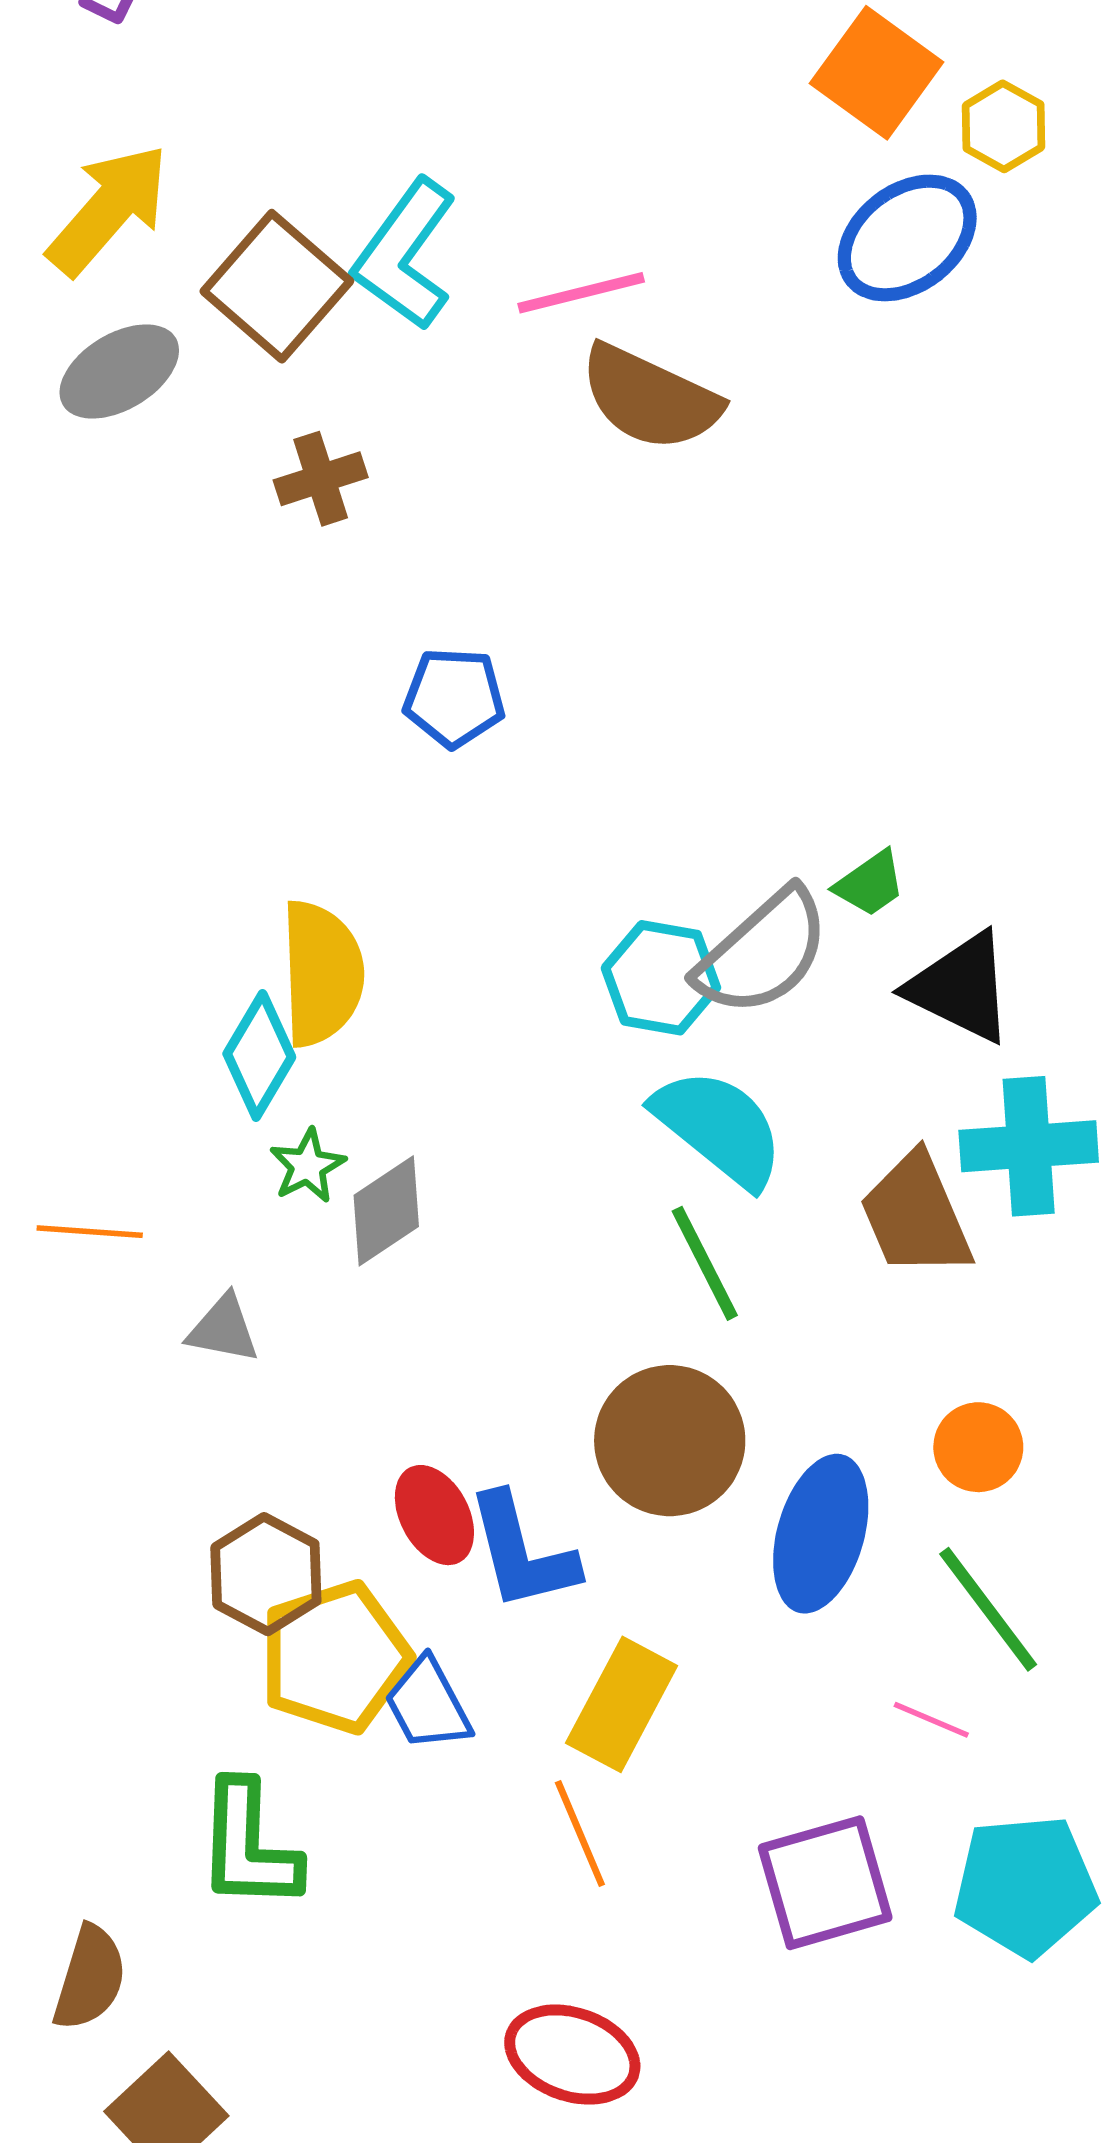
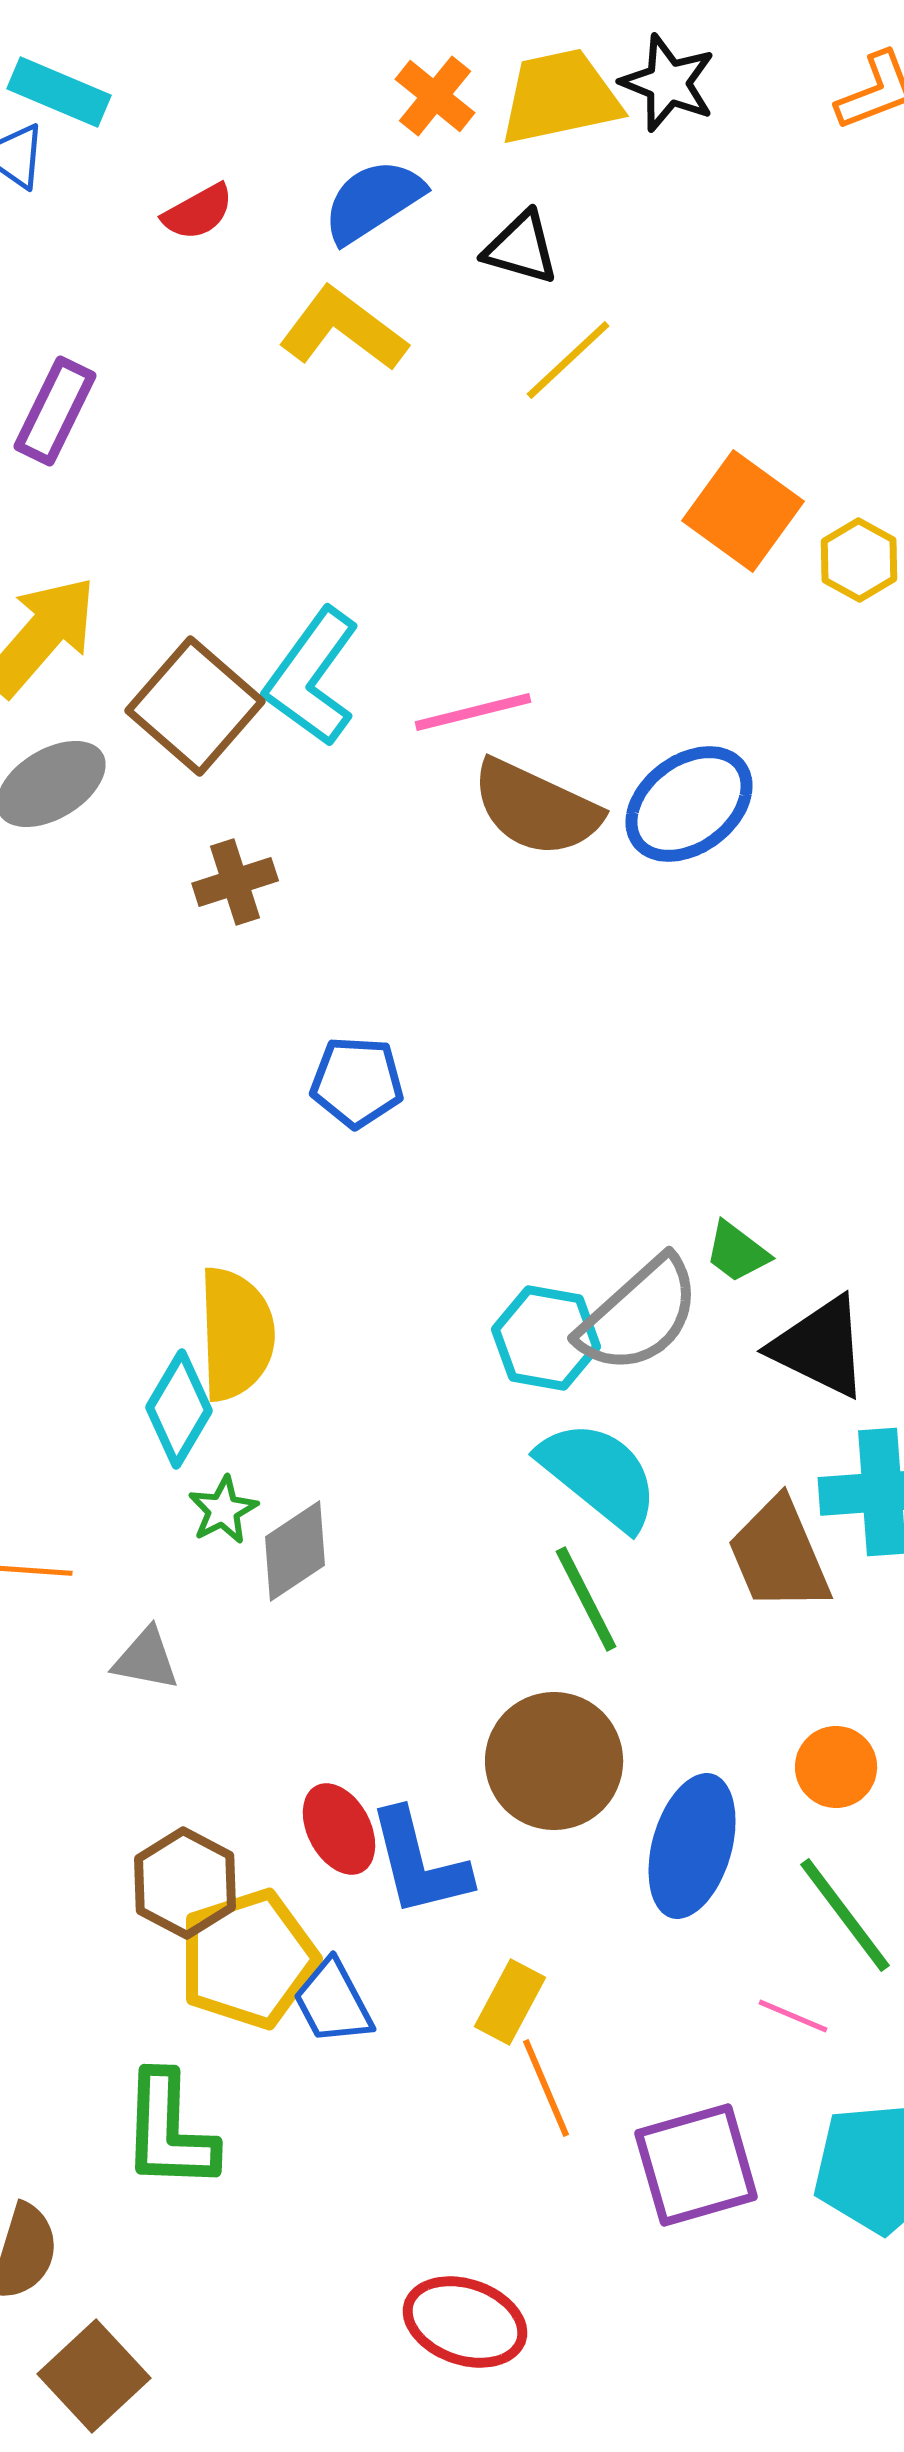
blue ellipse: (907, 238) -> (689, 804), moved
green trapezoid: (870, 884) -> (737, 1252), turned 72
yellow rectangle: (622, 1704) -> (510, 2002), size x0.7
orange line: (580, 1833) -> (546, 2088), moved

